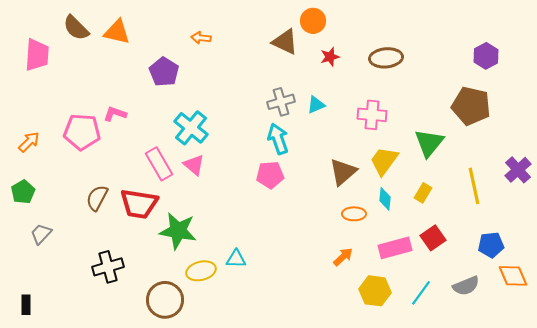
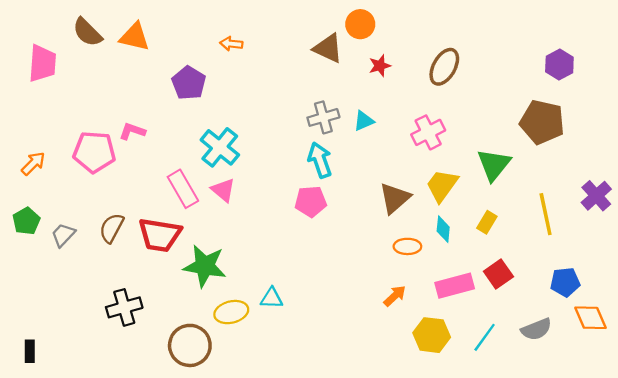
brown ellipse: (386, 58) -> (444, 67), turned -56
pink cross: (372, 115) -> (428, 132), turned -32
gray trapezoid: (41, 234) -> (63, 235), moved

